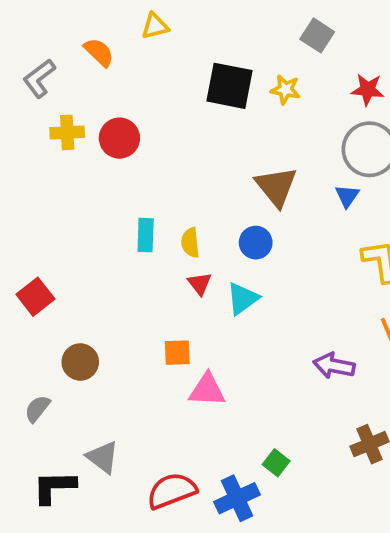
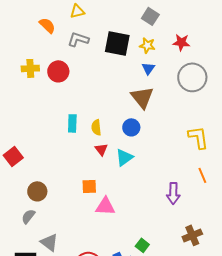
gray square: (317, 35) -> (150, 16), moved
gray L-shape: (39, 78) -> (78, 39), moved, turned 55
red star: (368, 90) -> (181, 42), moved
blue triangle: (347, 196) -> (148, 68), moved
purple arrow: (334, 366) -> (173, 193), turned -100
gray semicircle: (37, 409) -> (28, 216), moved

